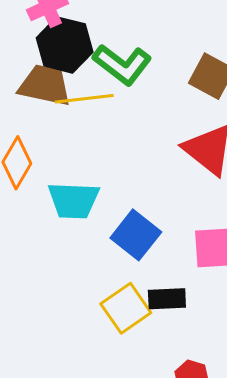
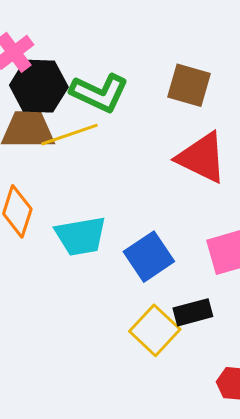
blue square: (136, 235) -> (149, 257), turned 30

